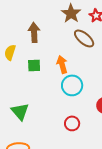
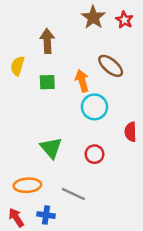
brown ellipse: (84, 38) -> (111, 66), moved
green triangle: (20, 111) -> (51, 148), moved

